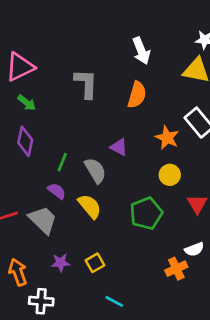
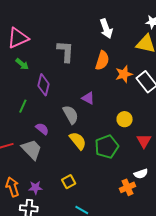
orange star: (167, 138) -> (124, 74), moved, turned 30
purple diamond: (25, 141) -> (44, 85), moved
green line: (62, 162) -> (23, 106), moved
yellow semicircle: (90, 206) -> (78, 141), moved
purple star: (61, 263) -> (35, 188), moved

